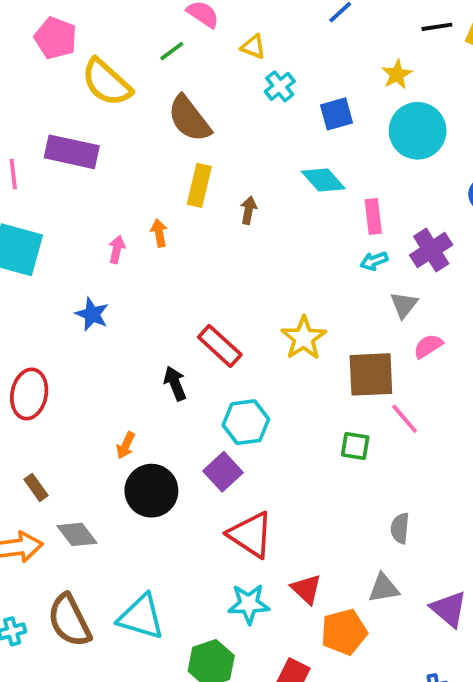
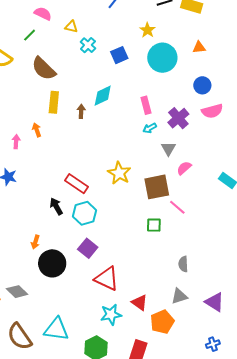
cyan diamond: (323, 180) -> (103, 96), moved, turned -65
cyan hexagon: (246, 422) -> (85, 213), moved

